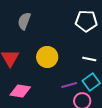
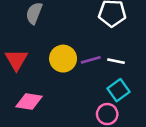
purple line: (69, 85) -> (91, 60), moved

